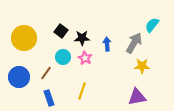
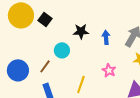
black square: (61, 31) -> (45, 19), moved
yellow circle: (24, 38) -> (21, 15), moved
pink star: (85, 58) -> (109, 70), moved

